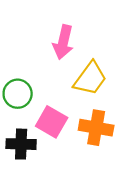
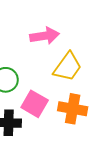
pink arrow: (63, 42) -> (45, 36), turned -112

